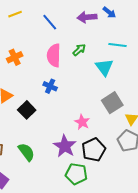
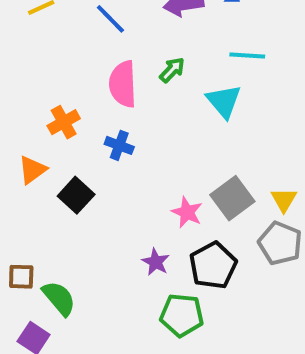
orange cross: (15, 57) -> (64, 122), moved
gray square: (112, 103) -> (232, 198), moved
purple star: (65, 146) -> (156, 262), size x0.6
green semicircle: (26, 152) -> (59, 298), moved

